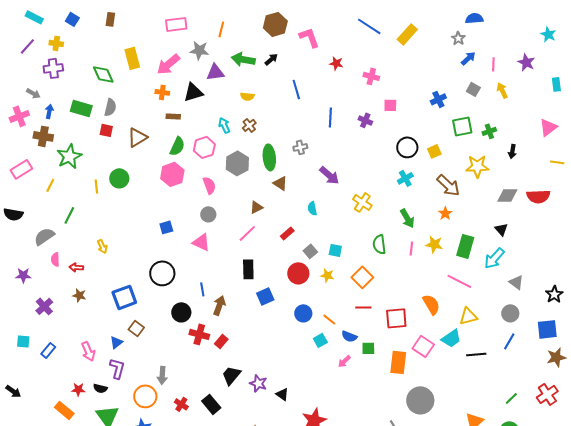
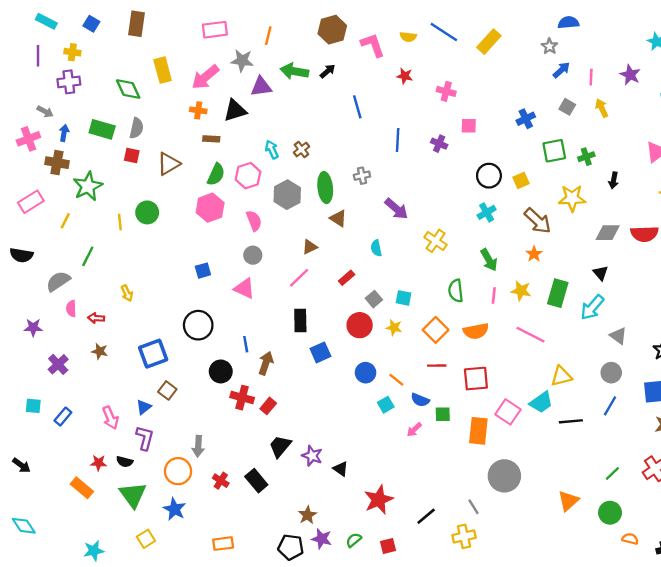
brown rectangle: (110, 19) -> (136, 24), size x1.5
purple line: (27, 46) -> (38, 56), turned -42
yellow semicircle: (247, 96) -> (408, 37), moved
pink line: (459, 281) -> (530, 335), moved
orange semicircle: (431, 304) -> (476, 331), moved, turned 110

